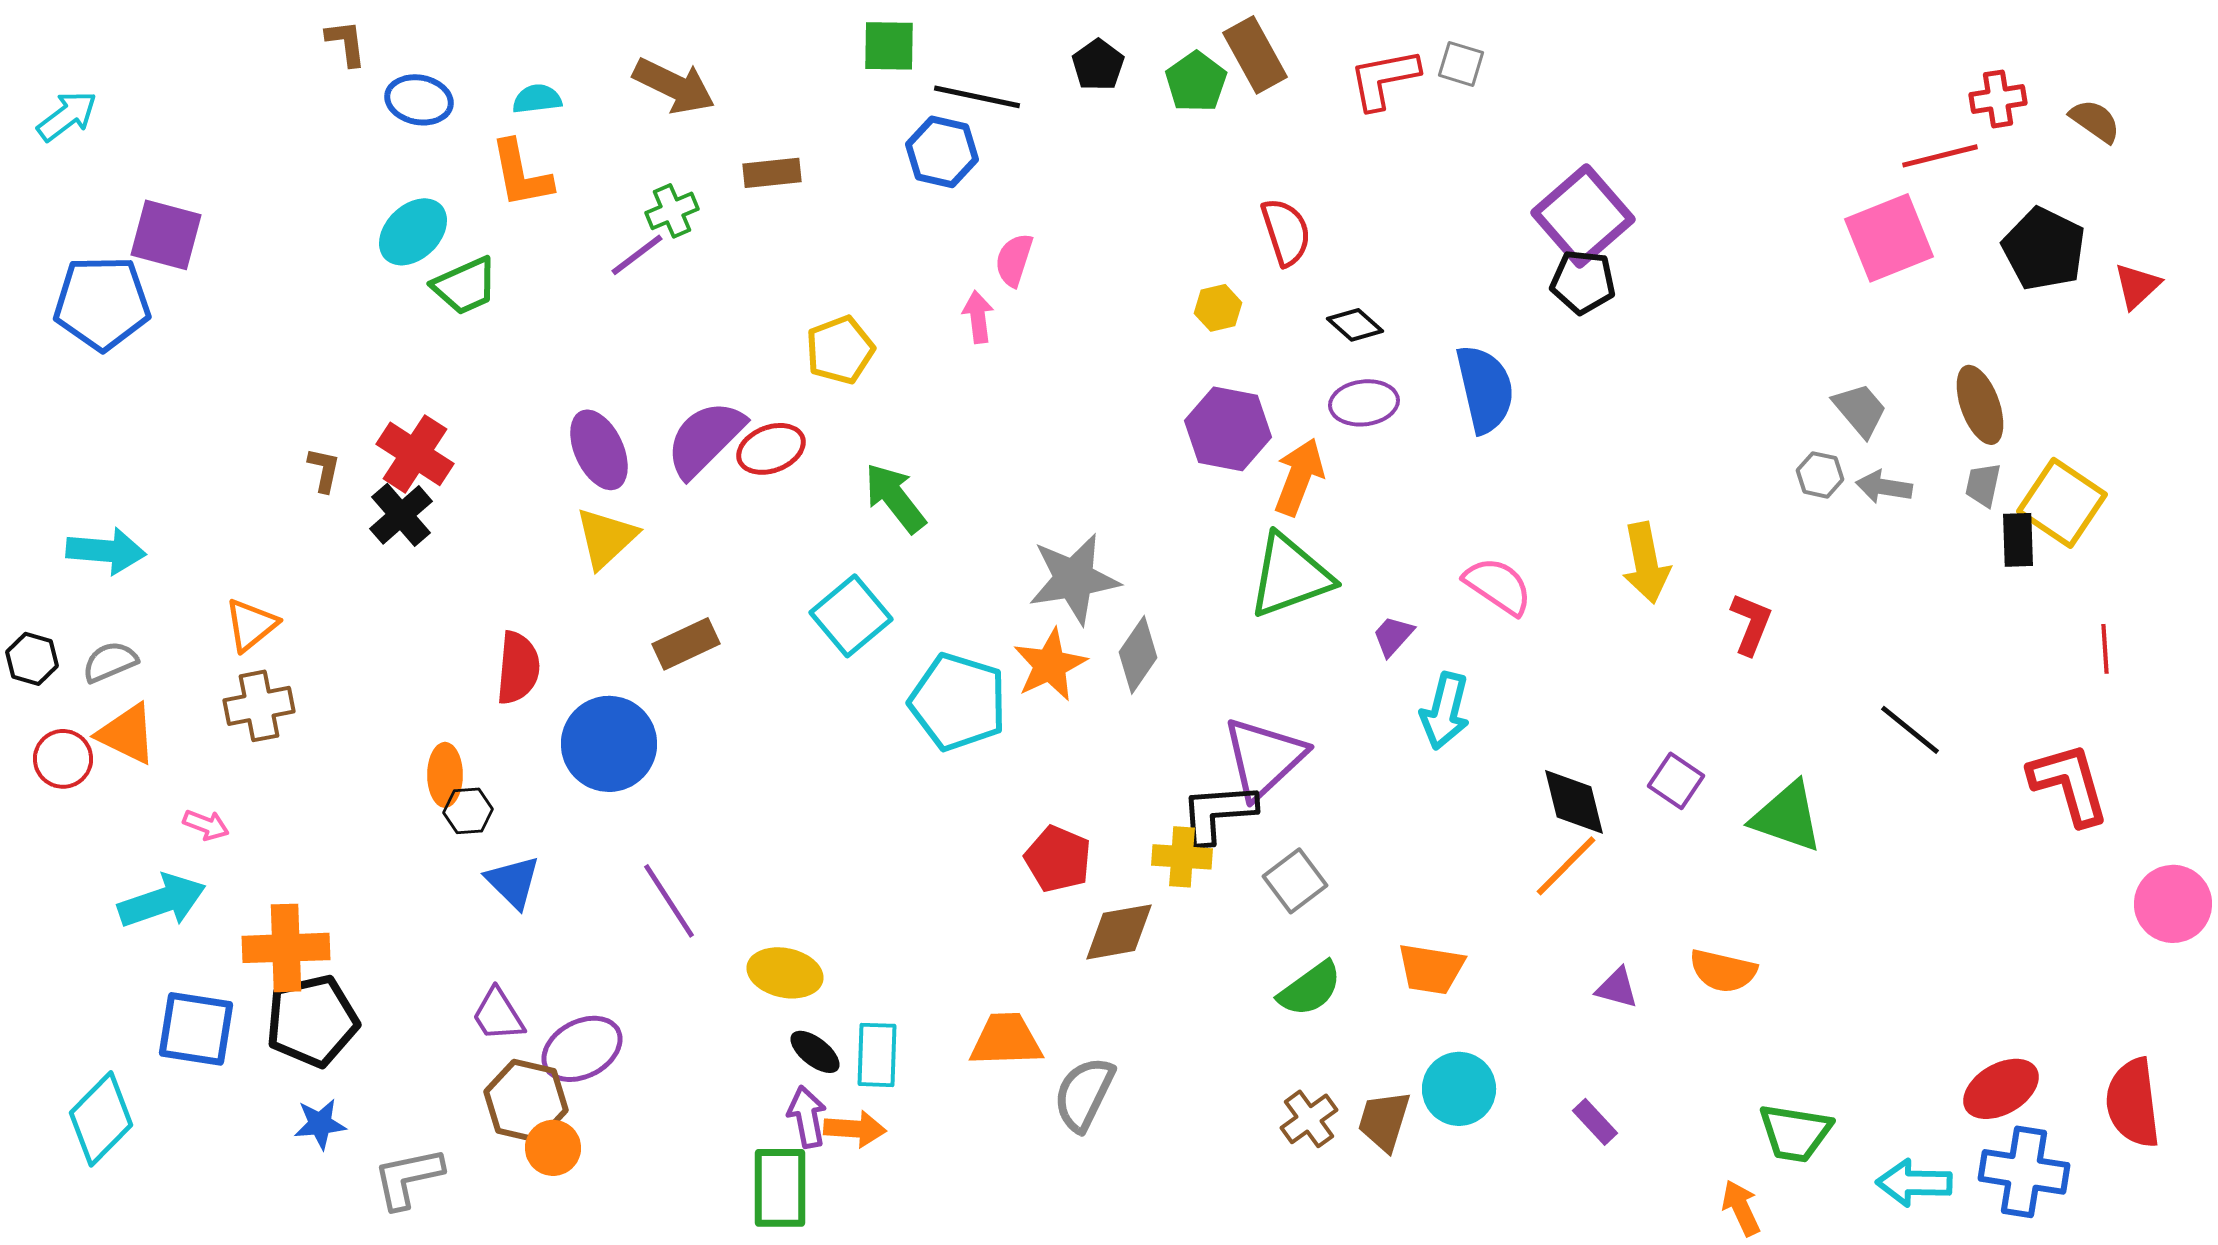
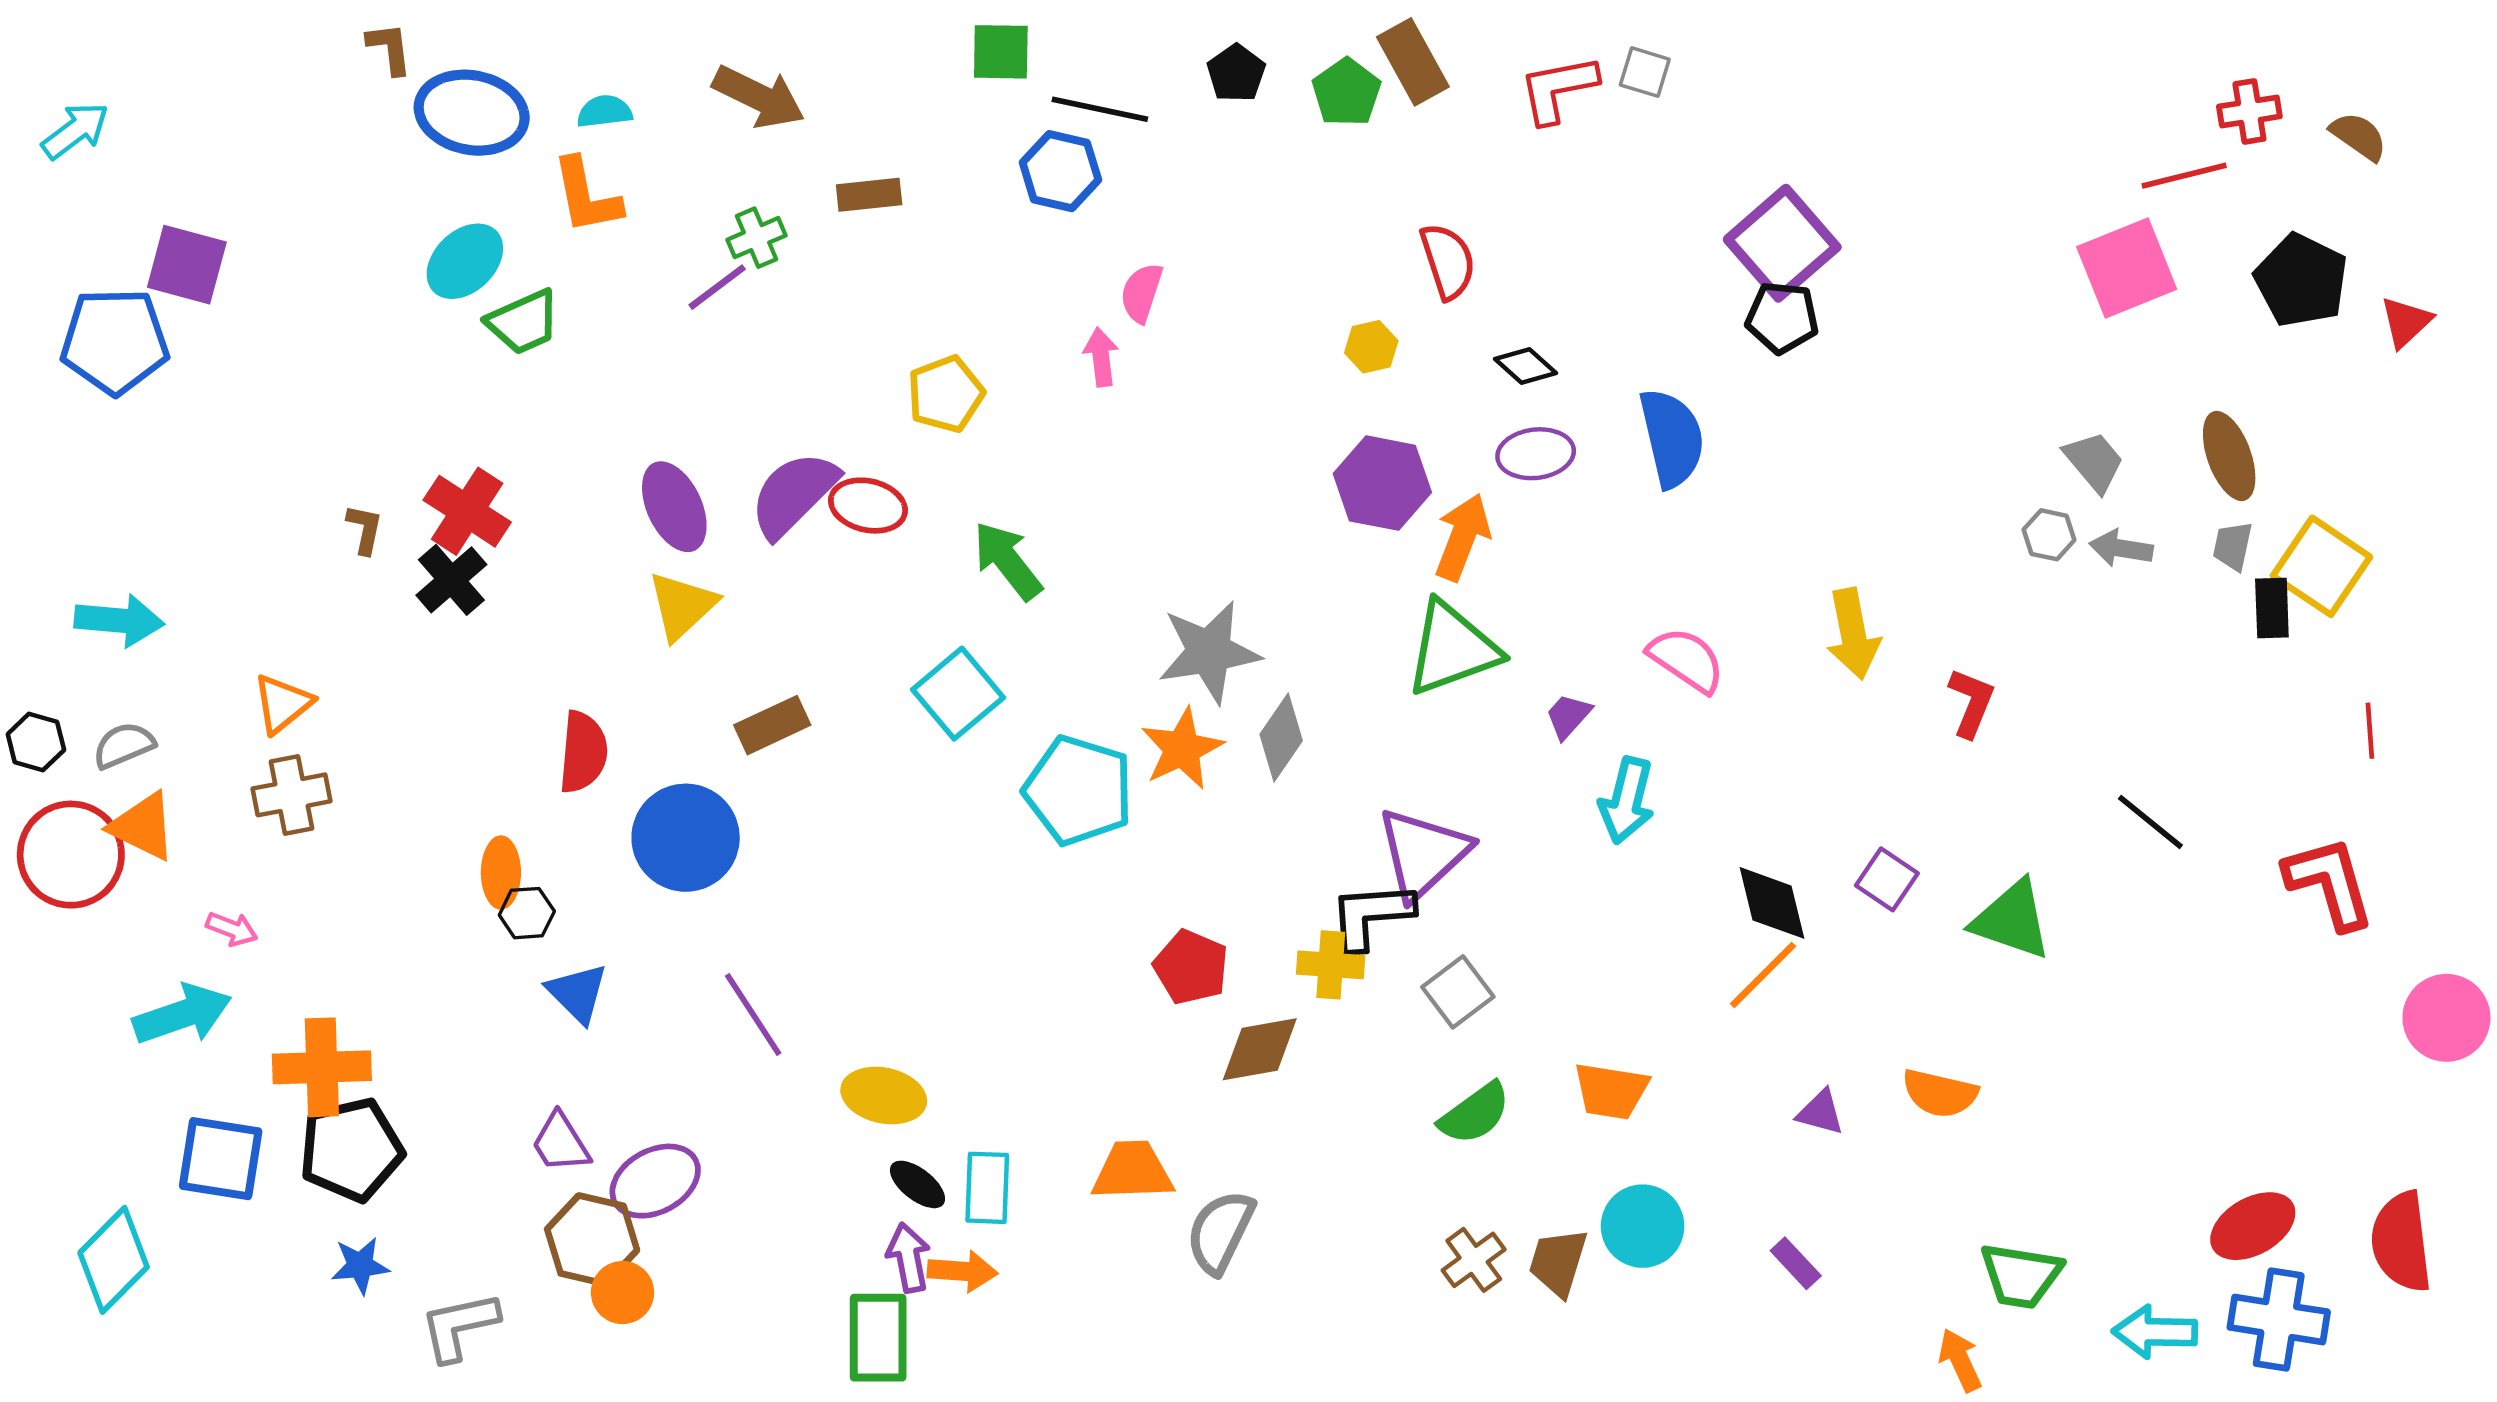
blue ellipse: (419, 100) -> (472, 113), size x1.5
red ellipse: (771, 449) -> (868, 506), turned 34
red circle: (63, 759) -> (71, 855), size x1.6

